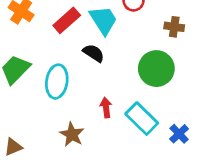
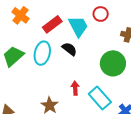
cyan ellipse: (57, 82) -> (42, 53), moved

